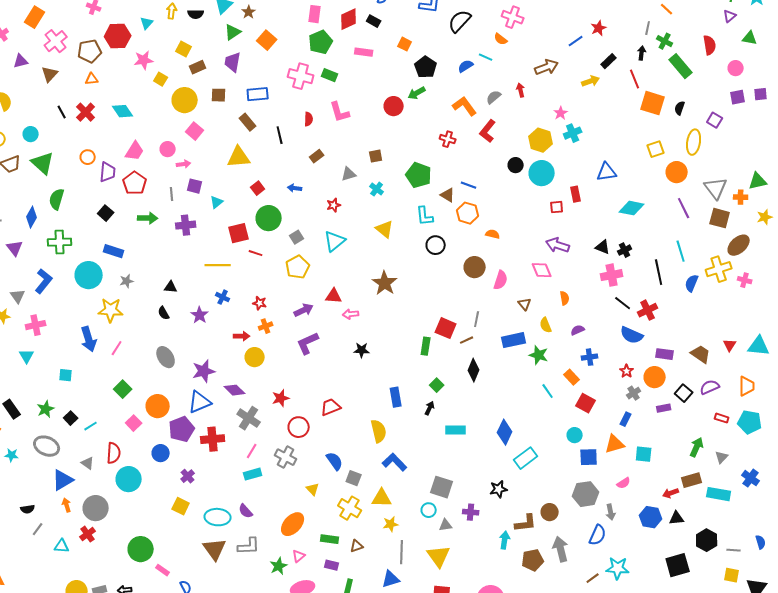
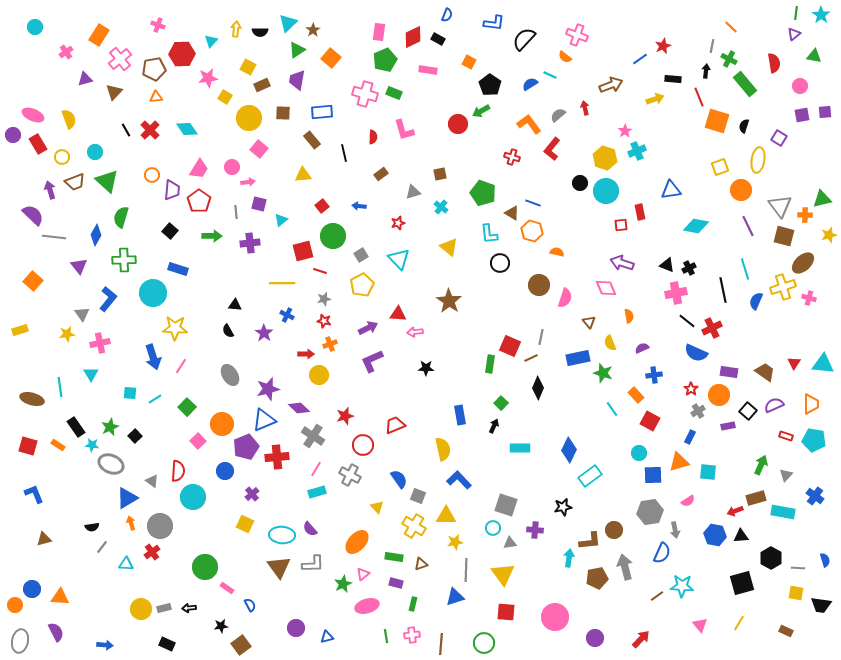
black rectangle: (609, 61) -> (673, 79), turned 49
yellow triangle: (239, 157) -> (303, 175), size x0.7
cyan triangle: (335, 241) -> (399, 259), turned -35
gray star: (127, 281) -> (324, 299), moved
cyan line: (91, 426) -> (155, 399), moved
cyan star: (12, 455) -> (92, 445), moved

